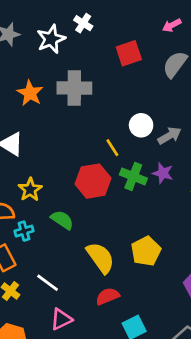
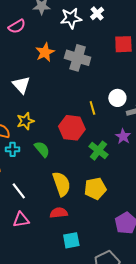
green cross: (133, 176) -> (99, 151), moved

